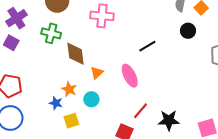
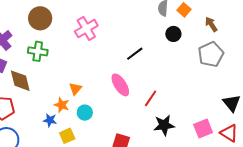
pink cross: (102, 16) -> (86, 28), turned -30
brown diamond: (75, 54) -> (20, 81), moved
orange triangle: (97, 73) -> (75, 89), moved
red line: (141, 111) -> (151, 98), moved

